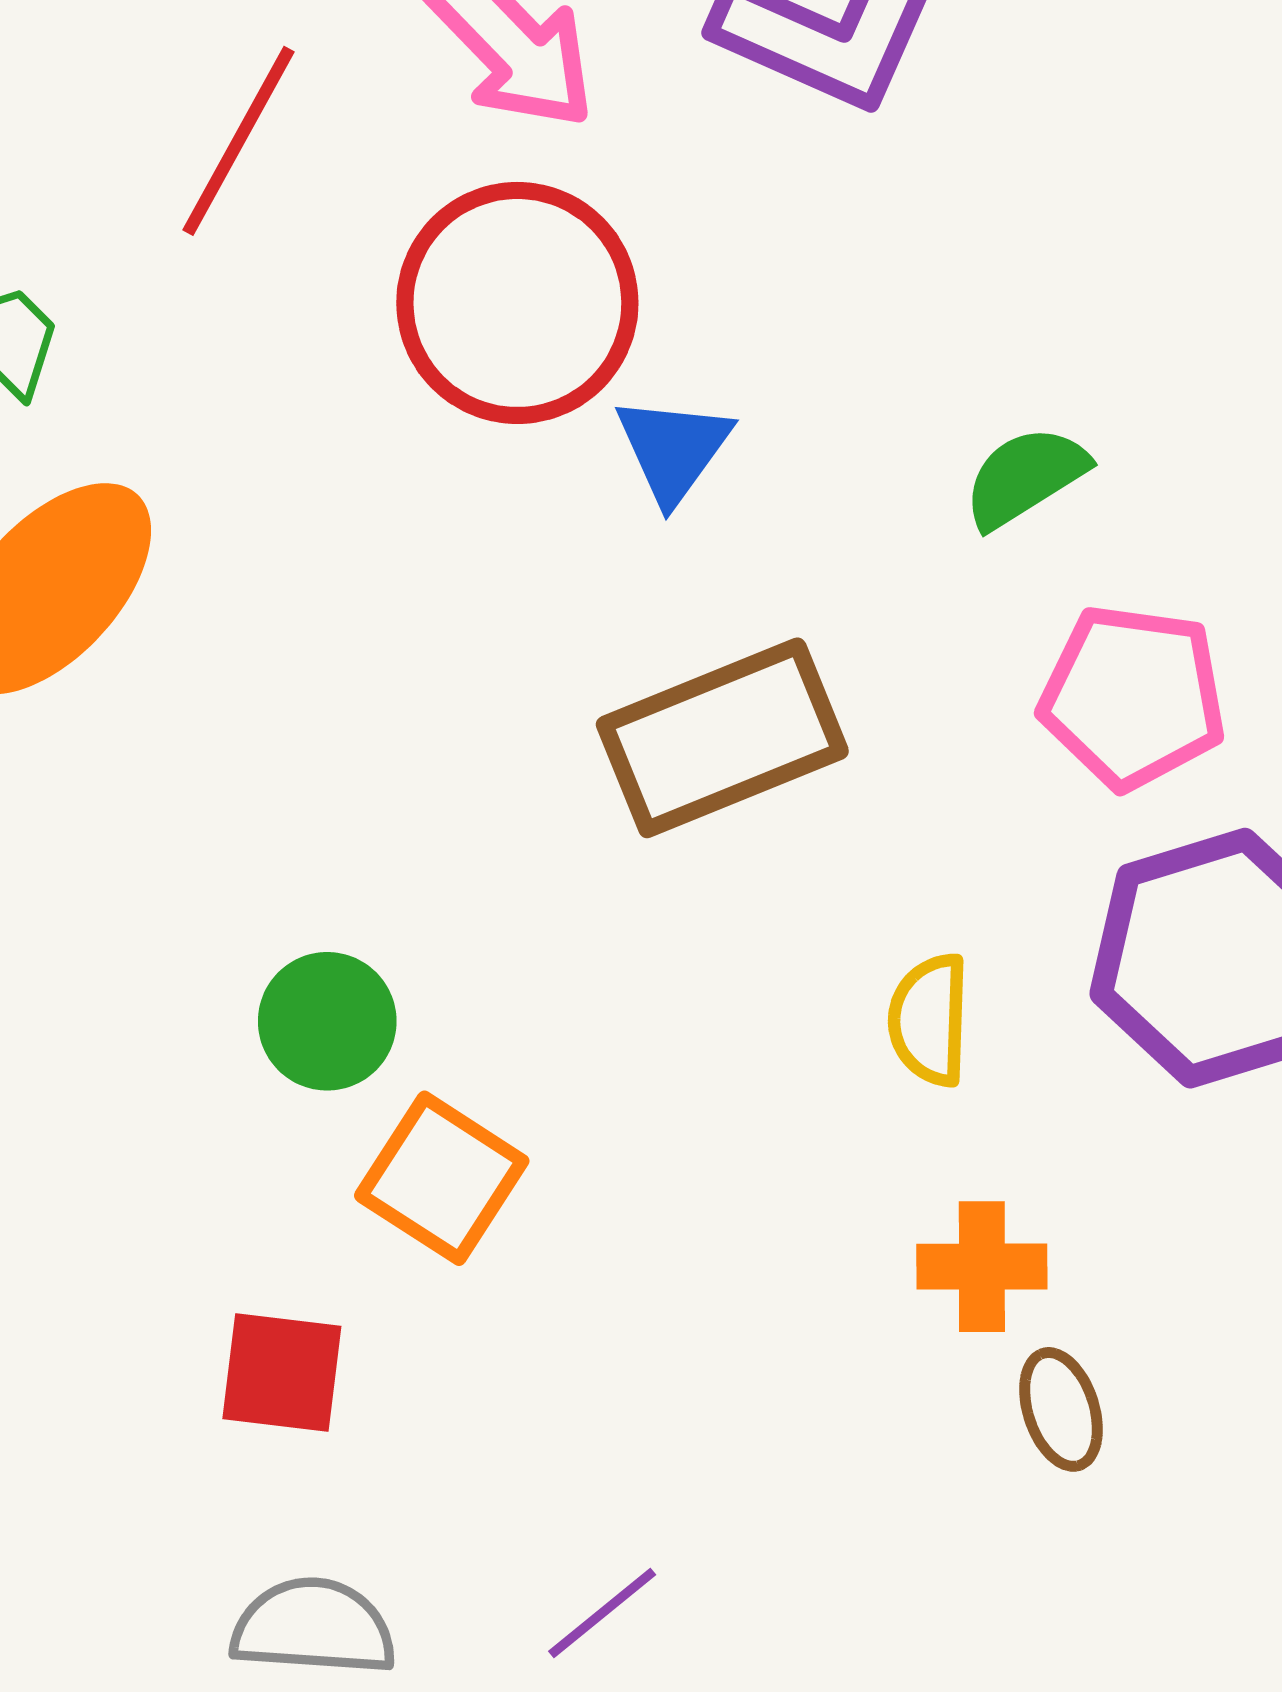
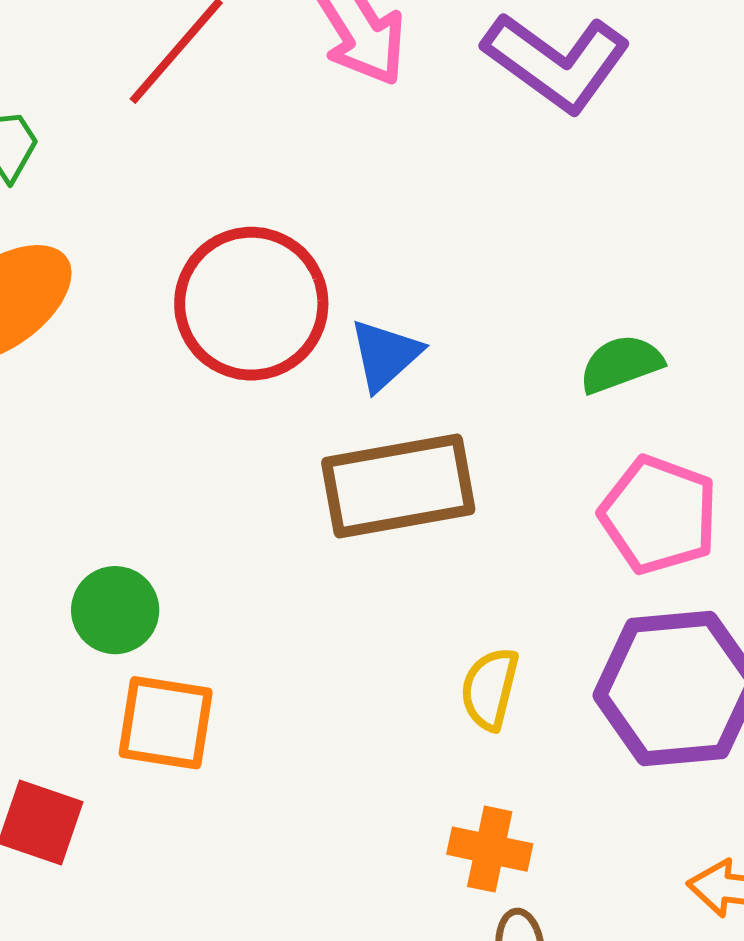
red circle: (517, 303) -> (251, 304), moved
blue triangle: (673, 449) -> (385, 355), moved
orange square: (442, 1178) -> (166, 723), turned -36

